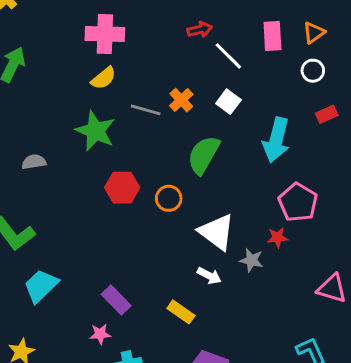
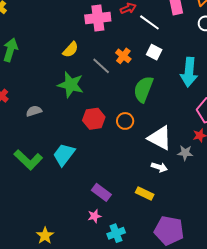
pink cross: (105, 34) -> (98, 18), moved
gray line: (146, 110) -> (101, 66), turned 36
cyan trapezoid: (41, 286) -> (64, 155), moved

